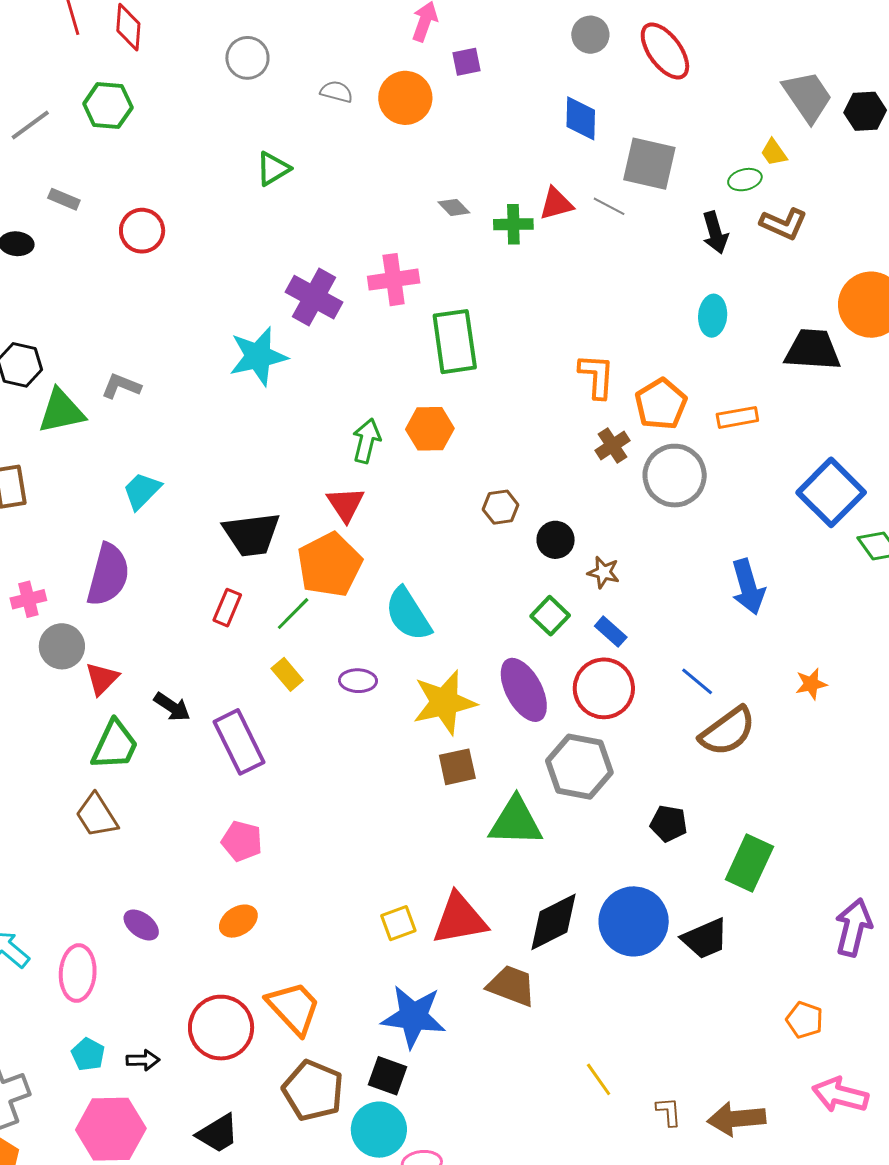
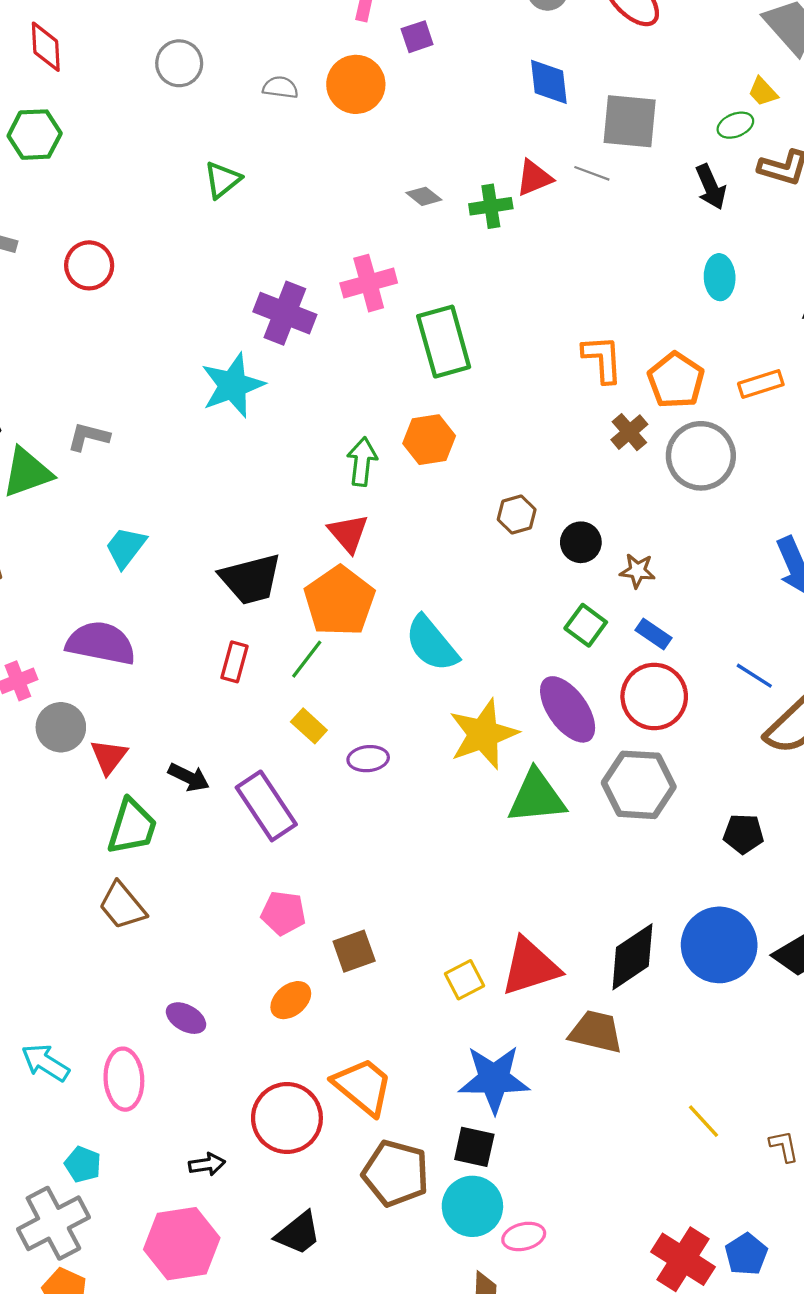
purple semicircle: (108, 575) -> (101, 643), turned -86
purple ellipse: (358, 681) -> (368, 759), moved
brown square: (457, 767) -> (354, 951), moved
green triangle: (516, 822) -> (537, 797), moved
cyan pentagon: (88, 1054) -> (83, 1164), moved

